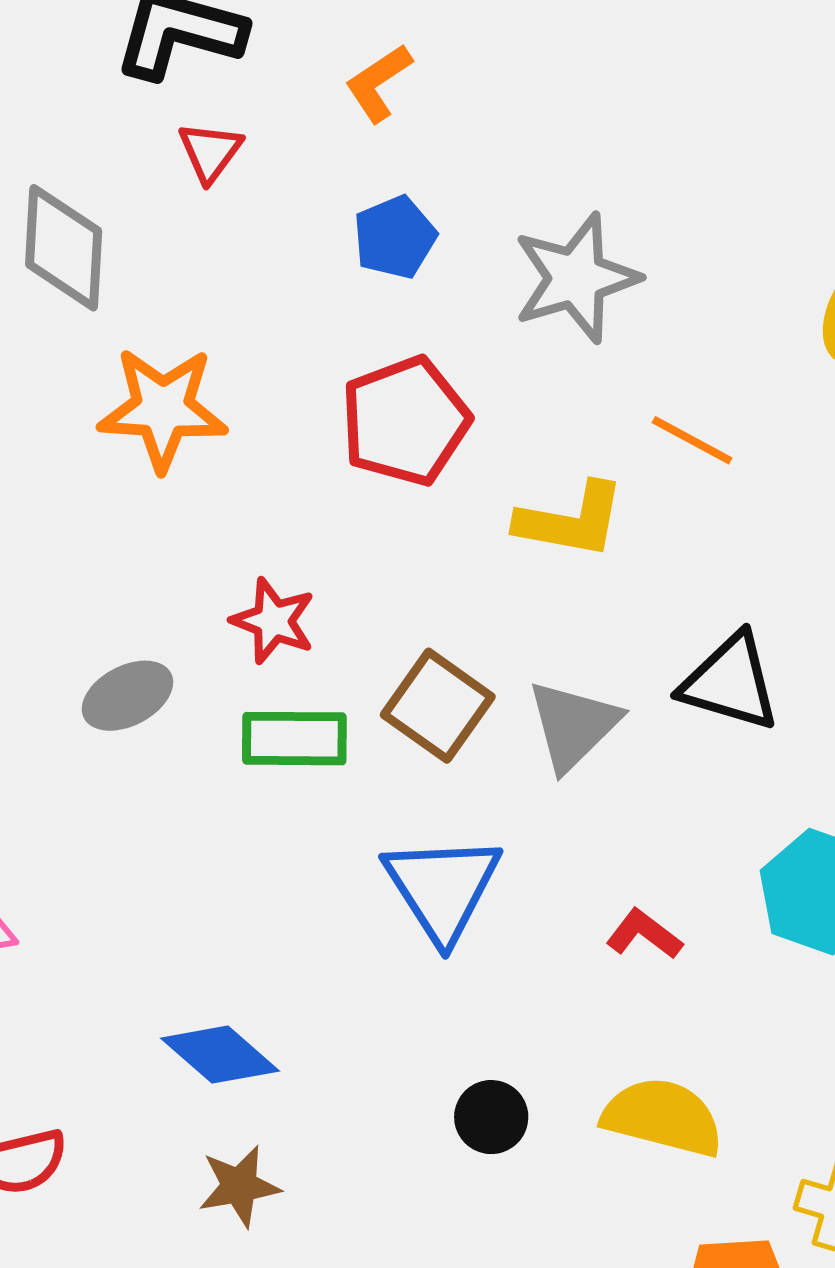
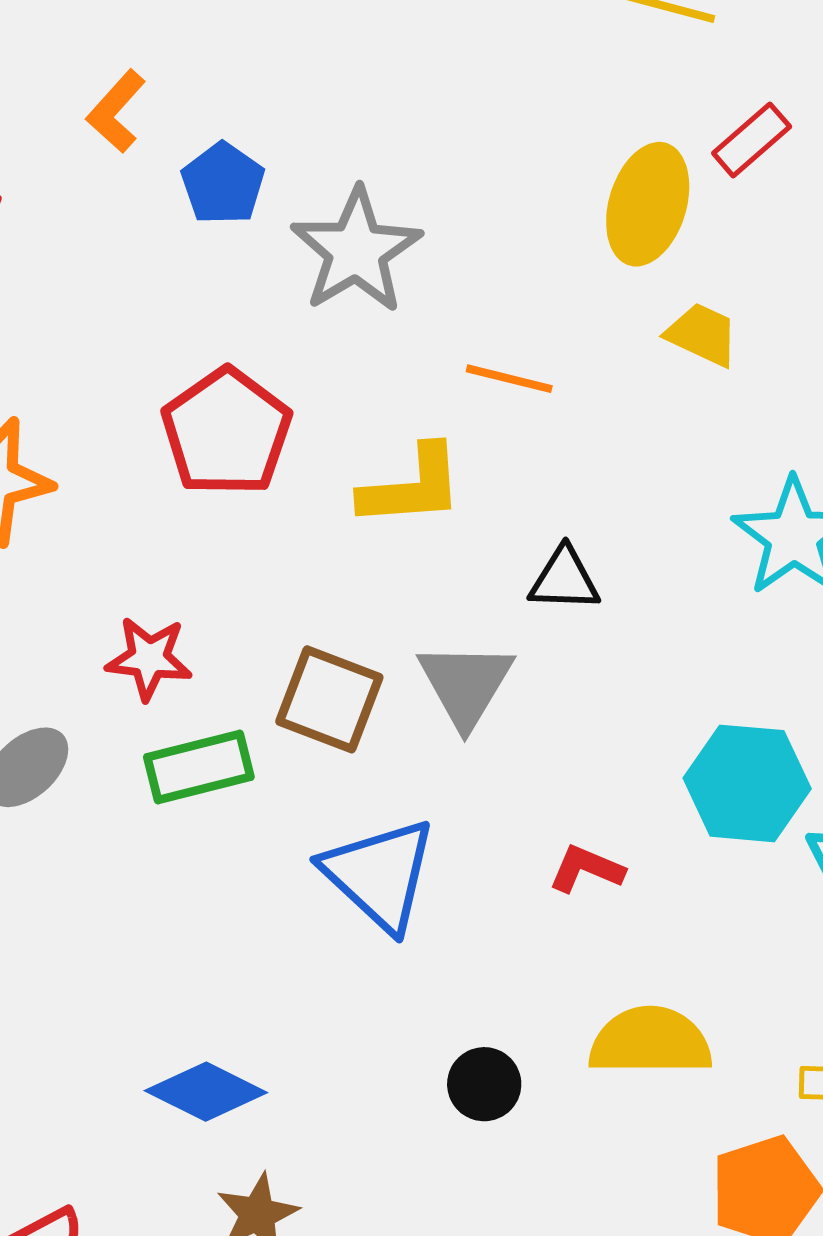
blue pentagon: (395, 237) -> (223, 184), moved
black triangle: (730, 682) -> (564, 579), moved, size x0.7

